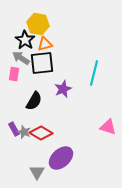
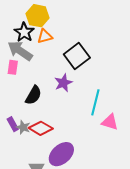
gray arrow: (21, 58) -> (20, 51), size x1.4
black square: (42, 63) -> (77, 56), moved, turned -30
cyan line: (94, 73) -> (95, 102), moved

